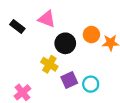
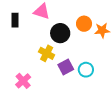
black rectangle: (17, 26) -> (15, 20), turned 56

